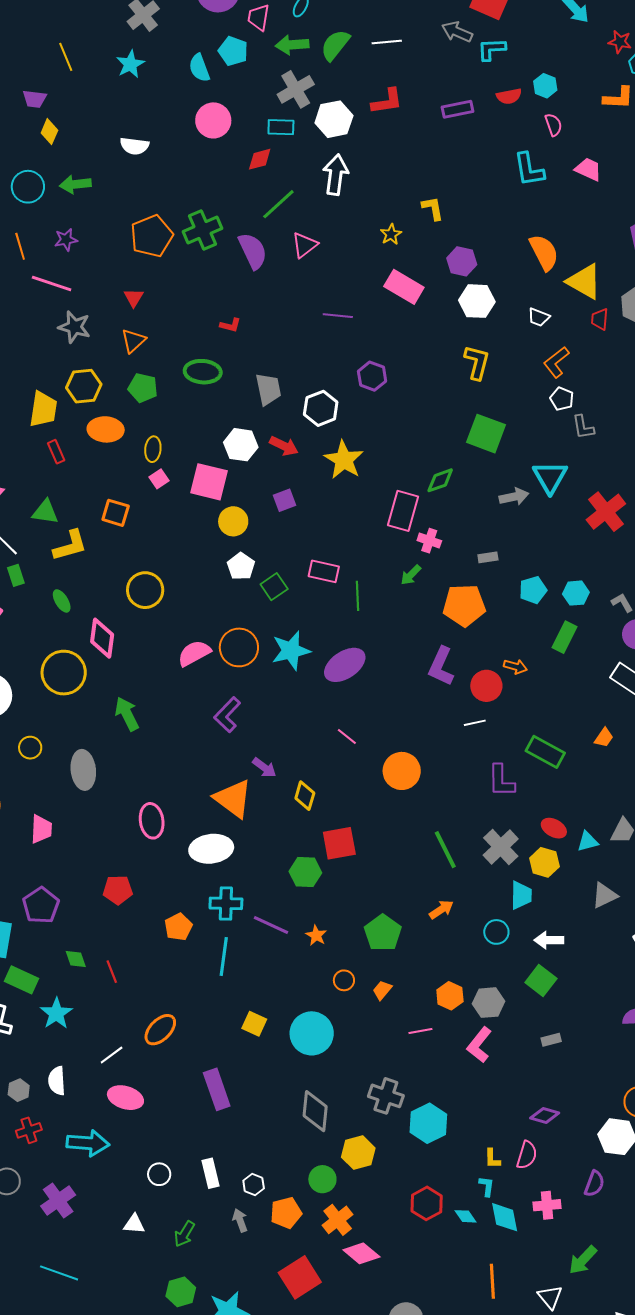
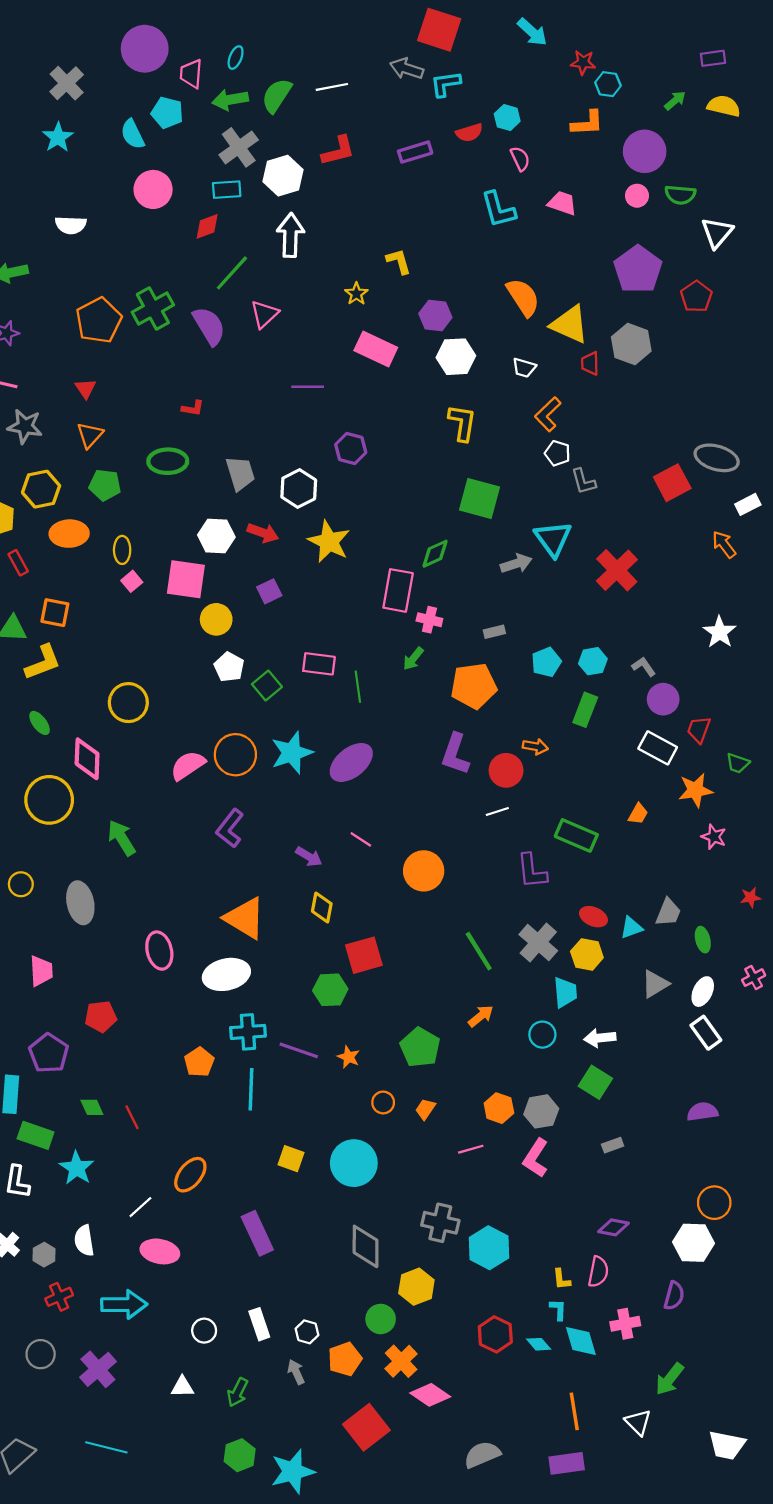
orange square: (116, 513) -> (55, 613), moved
purple arrow: (264, 768) -> (309, 857), moved
red pentagon: (118, 890) -> (101, 1016), moved

